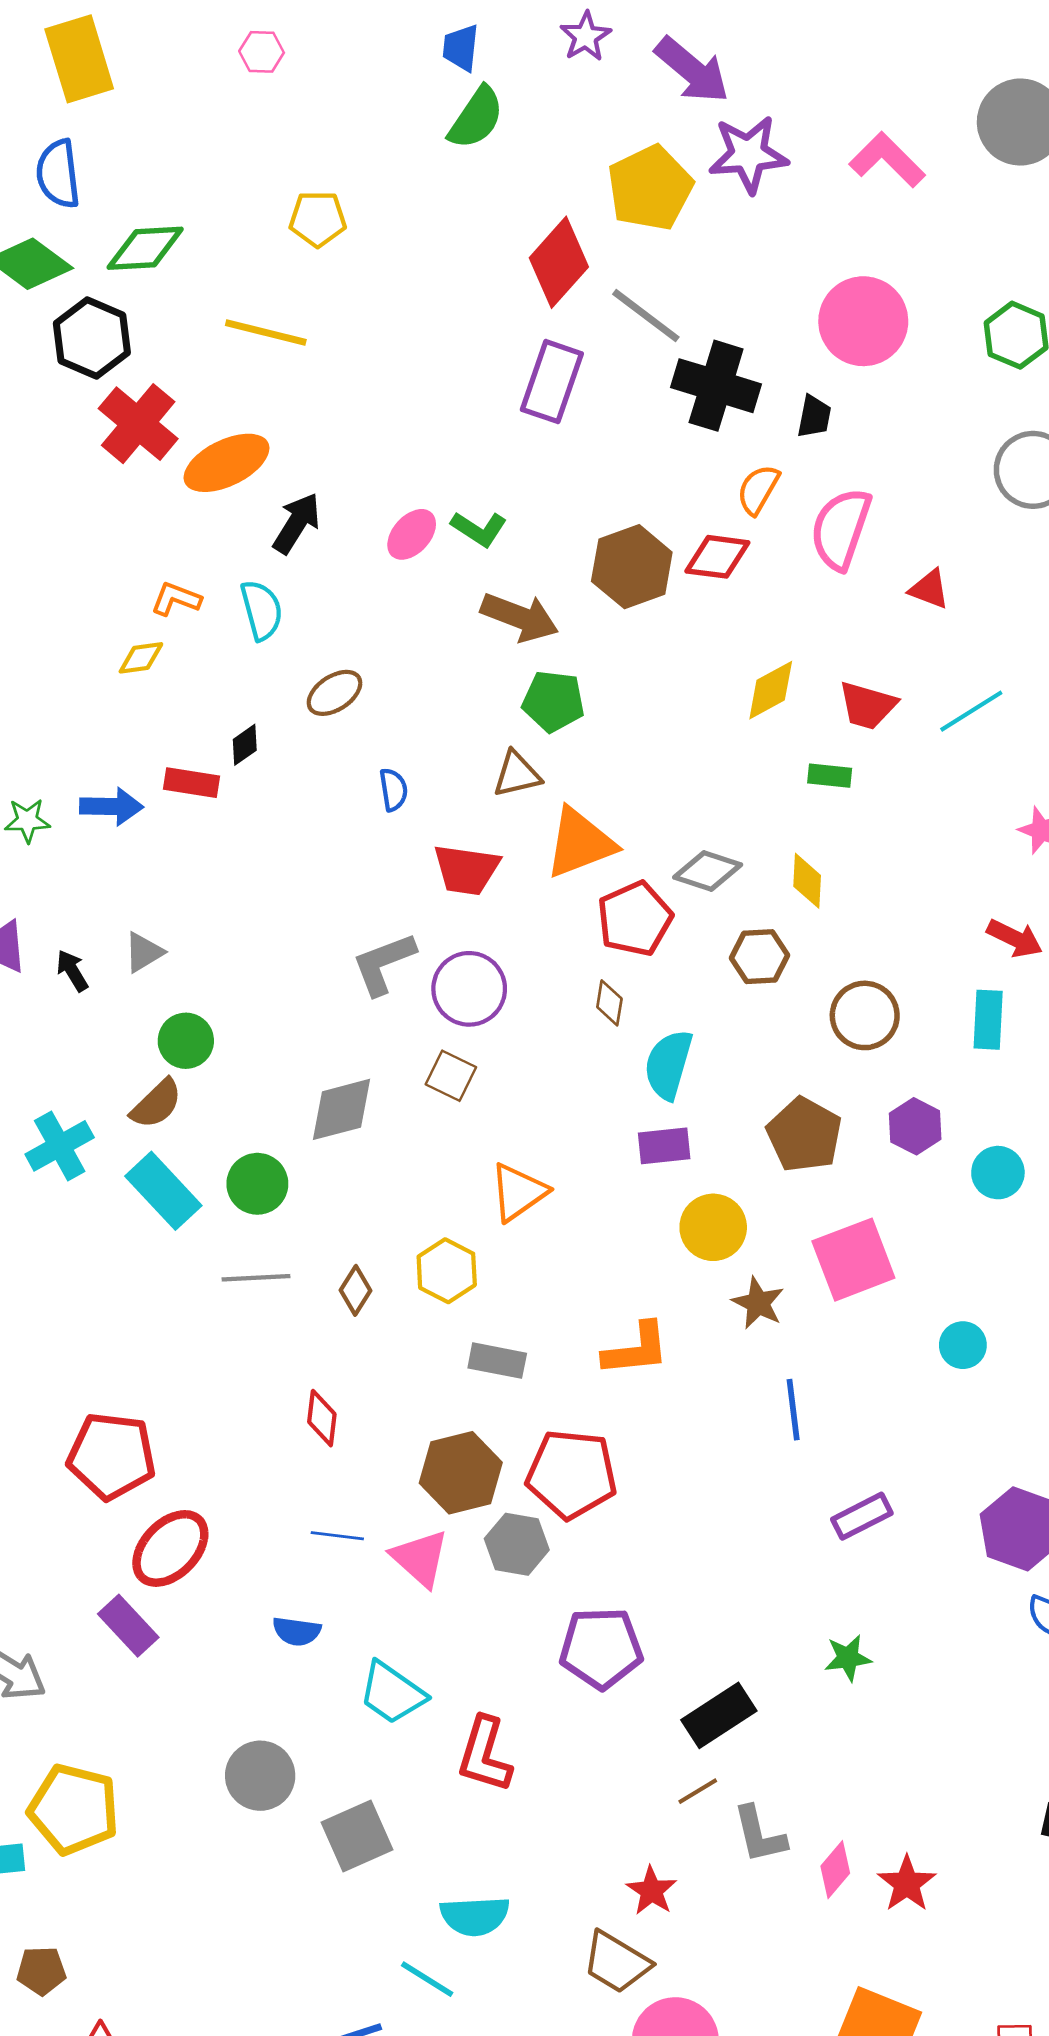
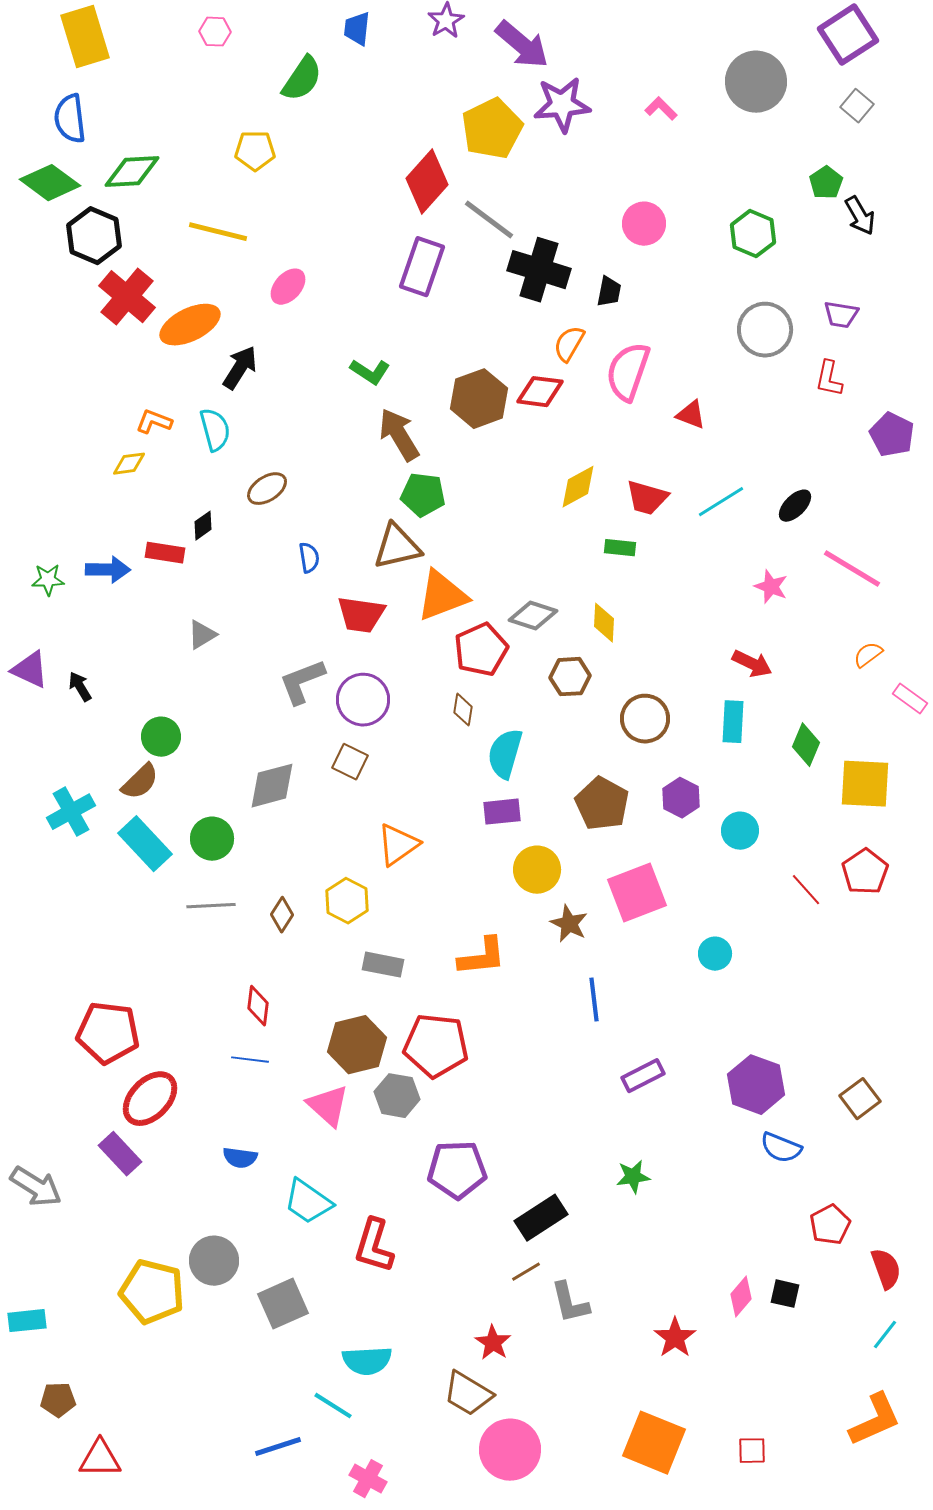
green semicircle: (476, 118) -> (302, 79), moved
pink L-shape: (887, 160) -> (661, 109), size x0.6
pink circle: (863, 321) -> (644, 224), size x0.7
pink ellipse: (412, 534) -> (288, 287), moved
brown arrow: (520, 617) -> (399, 435), turned -142
brown triangle: (517, 774) -> (397, 547), size x1.4
gray triangle: (144, 952) -> (202, 635), moved
blue line: (337, 1536) -> (250, 1060), moved
yellow pentagon: (74, 1809) -> (152, 1292), moved
pink diamond: (835, 1870) -> (741, 1297), moved

